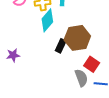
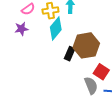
purple star: (13, 55) -> (21, 29), moved

